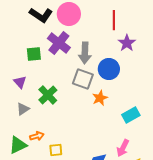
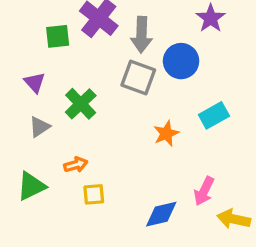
orange star: (100, 98) -> (166, 133), moved
cyan rectangle: (131, 115) -> (214, 115), moved
orange arrow: (37, 136) -> (76, 165), moved

